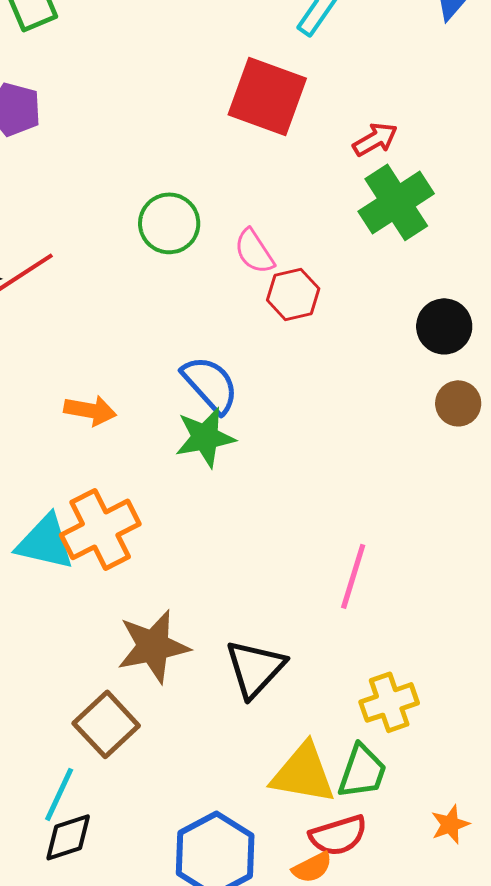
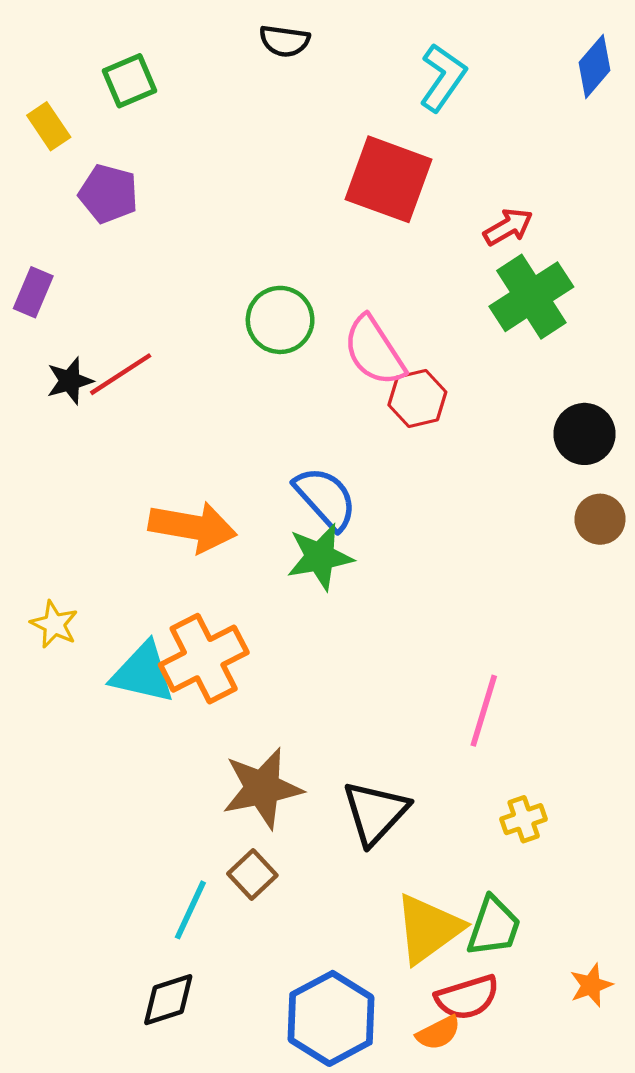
pink semicircle: (254, 251) -> (374, 351), size x1.4
orange arrow: (90, 410) -> (193, 527), size x1.5
yellow cross: (389, 702) -> (524, 819), moved, size x0.7
brown square: (106, 724) -> (252, 875), moved, size x0.7
yellow triangle: (303, 773) -> (428, 929), turned -46
cyan line: (59, 794) -> (190, 910), moved

